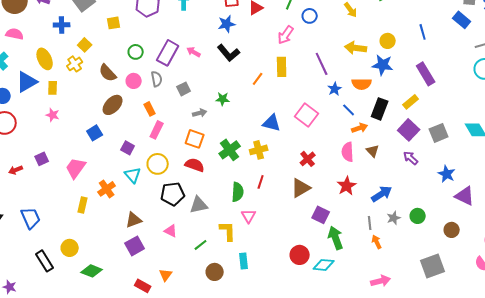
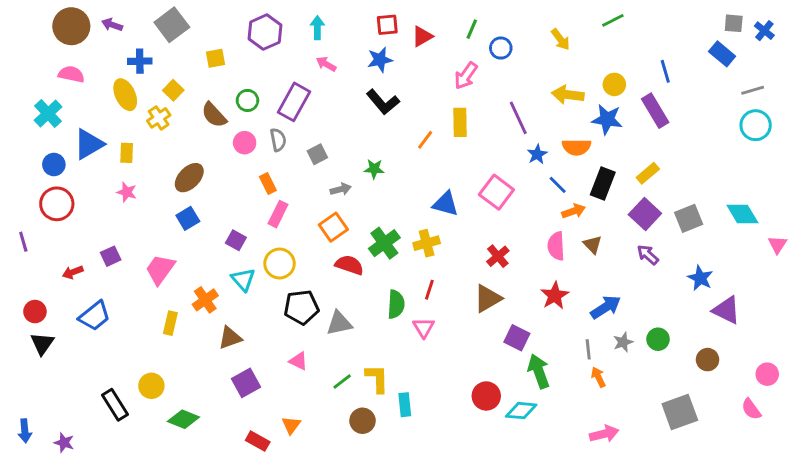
pink arrow: (194, 52) -> (326, 64), moved
yellow ellipse: (45, 59) -> (125, 95), moved
brown semicircle: (108, 73) -> (214, 115), moved
purple rectangle: (426, 74) -> (655, 111), moved
brown ellipse: (113, 105) -> (189, 178), moved
orange square: (195, 139) -> (333, 227), turned 36
red semicircle: (195, 165) -> (349, 265), moved
pink triangle: (249, 216) -> (424, 328), moved
blue trapezoid: (31, 218) -> (95, 316), moved, turned 75
brown triangle: (134, 220) -> (230, 338), moved
yellow L-shape: (228, 231) -> (377, 379), moved

